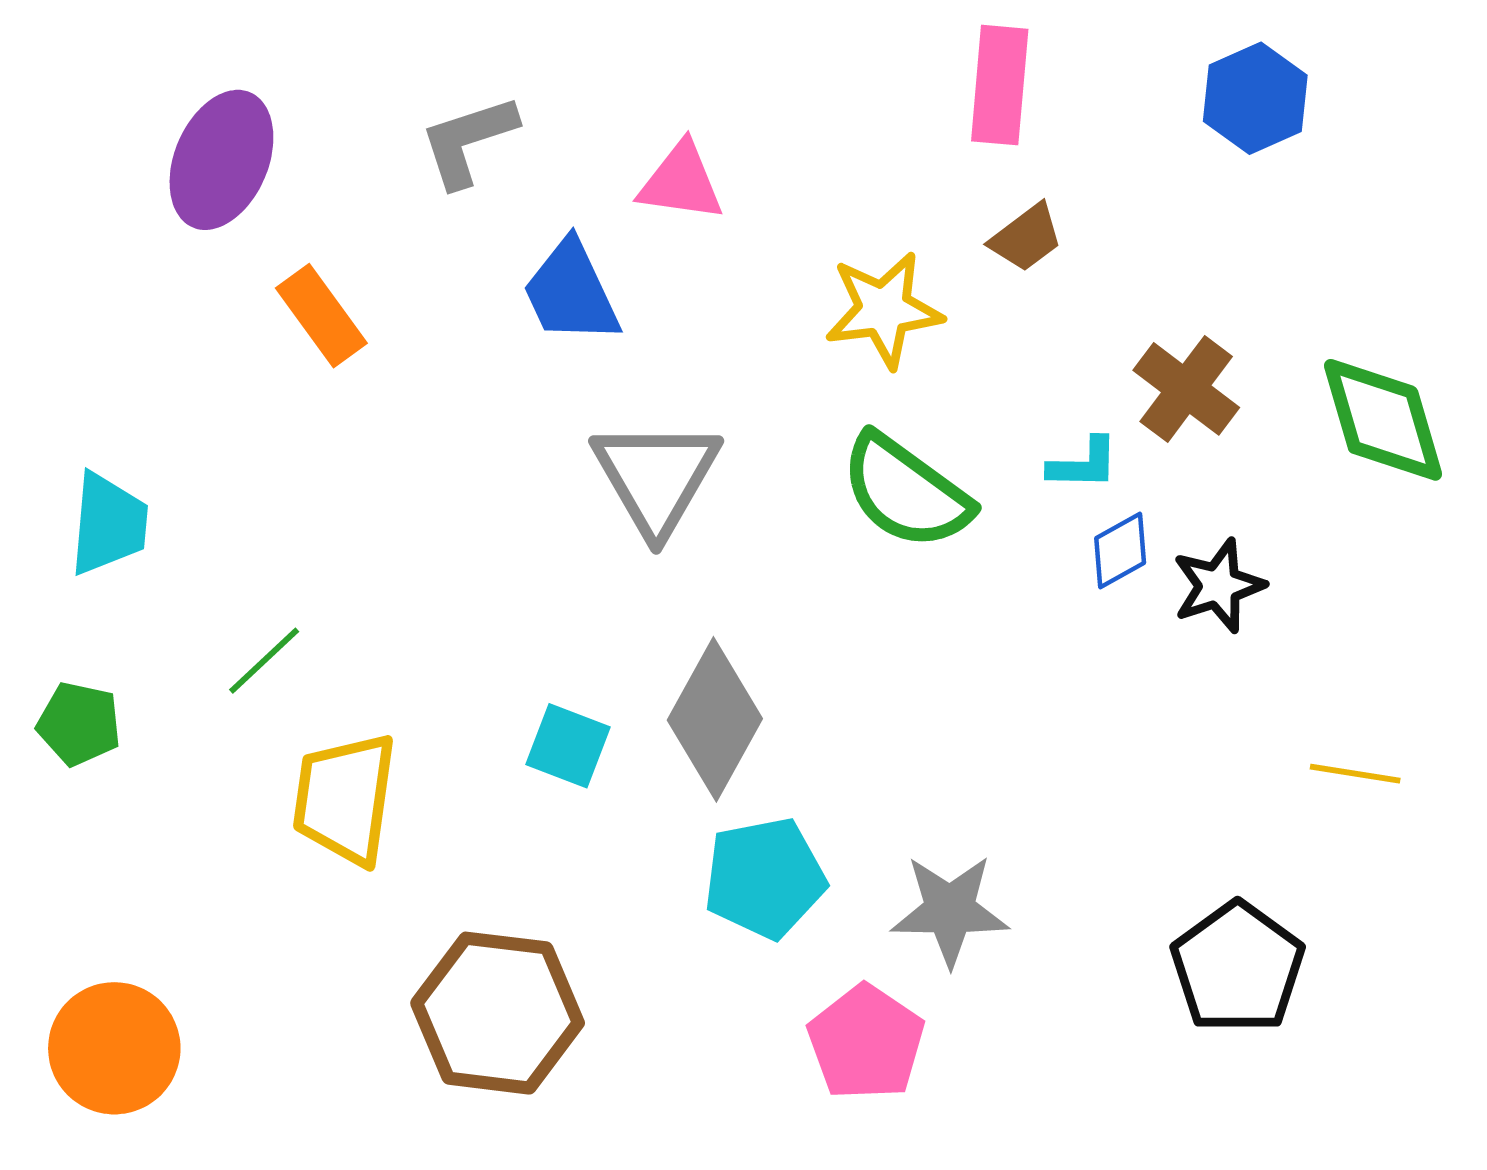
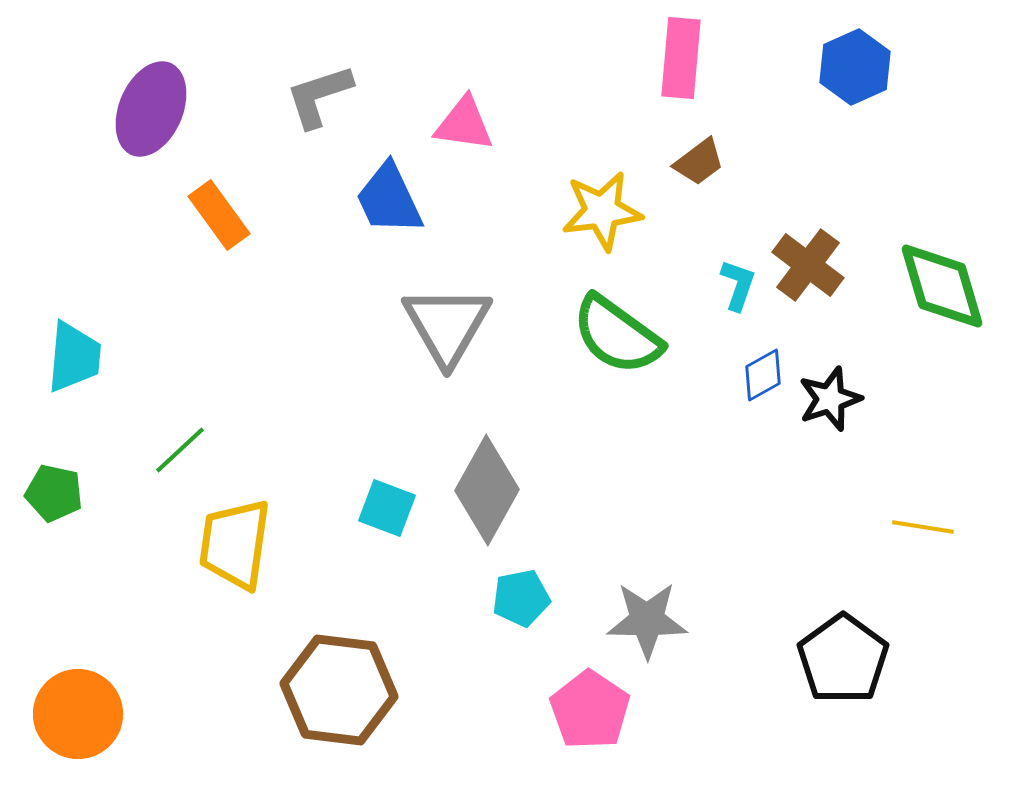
cyan L-shape: (1083, 464) -> (738, 285), moved, turned -72
cyan pentagon: (765, 878) -> (521, 598), size x0.7

